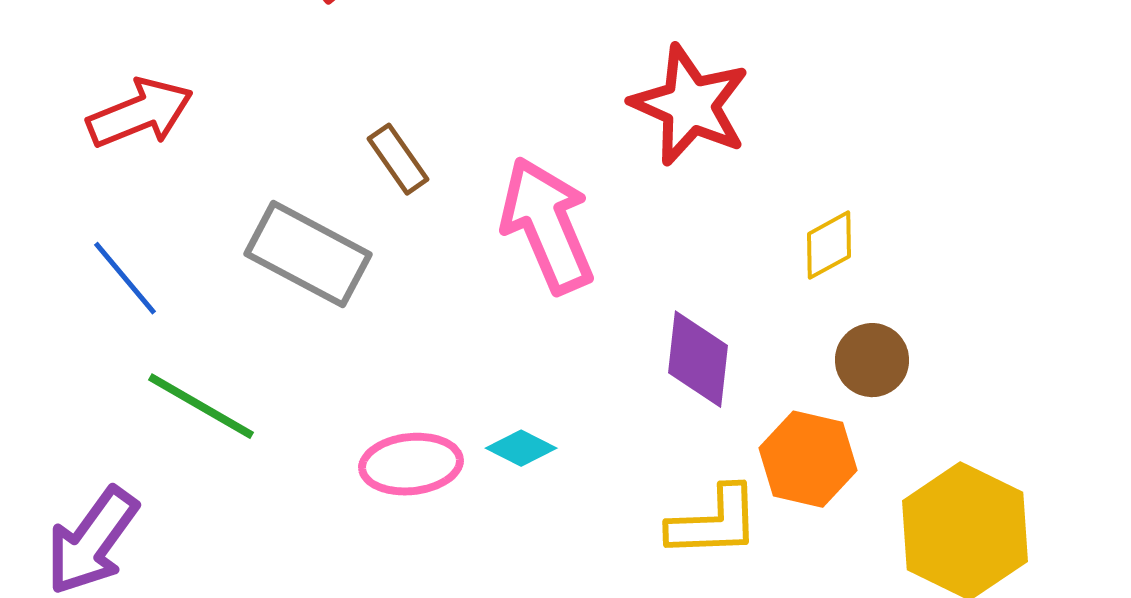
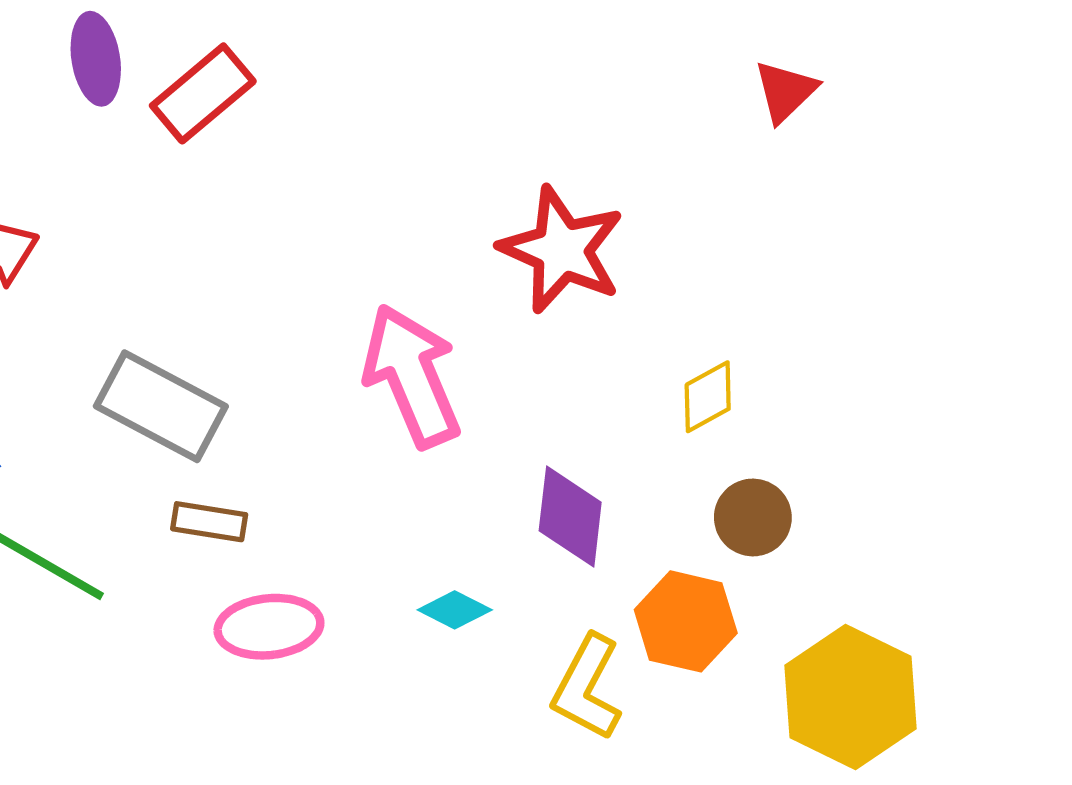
brown rectangle: (398, 159) -> (209, 522), moved, turned -46
cyan diamond: (521, 448) -> (455, 610), moved
yellow L-shape: (714, 522) -> (587, 688), turned 120

